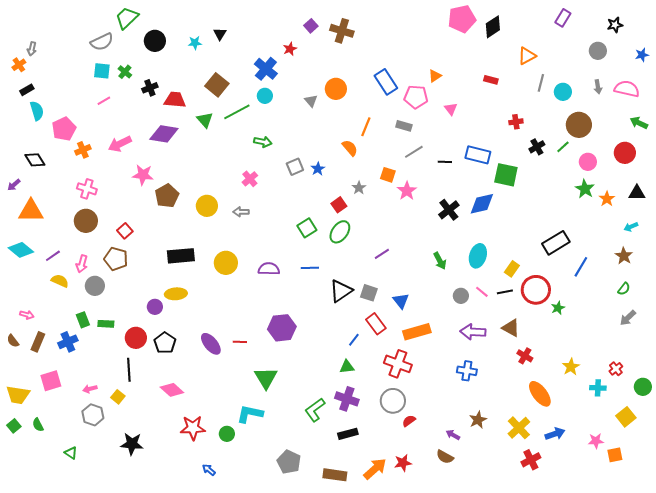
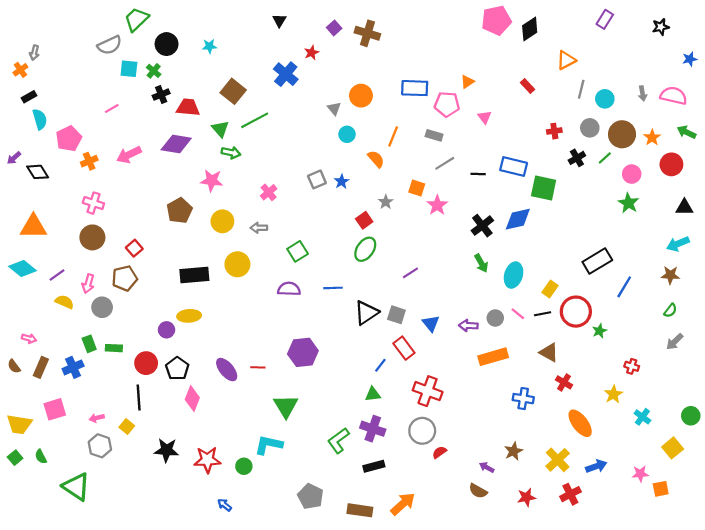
black triangle: (220, 34) -> (279, 20), moved
gray circle: (598, 51) -> (590, 128), moved
cyan square: (102, 71) -> (129, 69), moved
green cross: (125, 72) -> (154, 71), moved
red rectangle: (491, 80) -> (527, 86), turned 32
blue rectangle: (386, 82) -> (415, 88), turned -55
cyan circle: (265, 96) -> (347, 134), moved
green arrow: (263, 142) -> (231, 153), moved
pink star: (143, 175) -> (212, 180), moved
purple arrow: (14, 185) -> (14, 158), moved
orange star: (607, 199) -> (652, 138), moved
cyan arrow: (631, 227) -> (678, 244), size x1.5
green square: (307, 228) -> (298, 251), moved
brown star: (624, 256) -> (670, 275), turned -30
brown pentagon: (116, 259) -> (125, 278), turned -30
green arrow: (440, 261) -> (481, 263), moved
yellow circle: (226, 263) -> (237, 264), moved
orange rectangle: (417, 332) -> (493, 357), moved
purple arrow: (473, 332) -> (468, 326), moved, size x0.7
red cross: (616, 369) -> (632, 366), moved, turned -32
blue cross: (467, 371) -> (523, 399), moved
cyan cross: (598, 388) -> (642, 417), turned 35
pink diamond: (172, 390) -> (192, 399), moved, turned 70
black star: (132, 444) -> (167, 450), moved
green triangle: (71, 453) -> (76, 487), size x2.0
red star: (403, 463) -> (526, 497), moved

